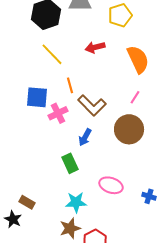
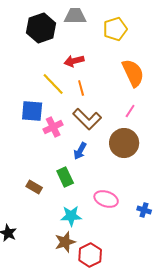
red arrow: (95, 47) -> (74, 61), moved
yellow line: (52, 54) -> (53, 84), moved
orange line: (70, 85) -> (81, 88), moved
brown rectangle: (27, 202) -> (34, 187), moved

